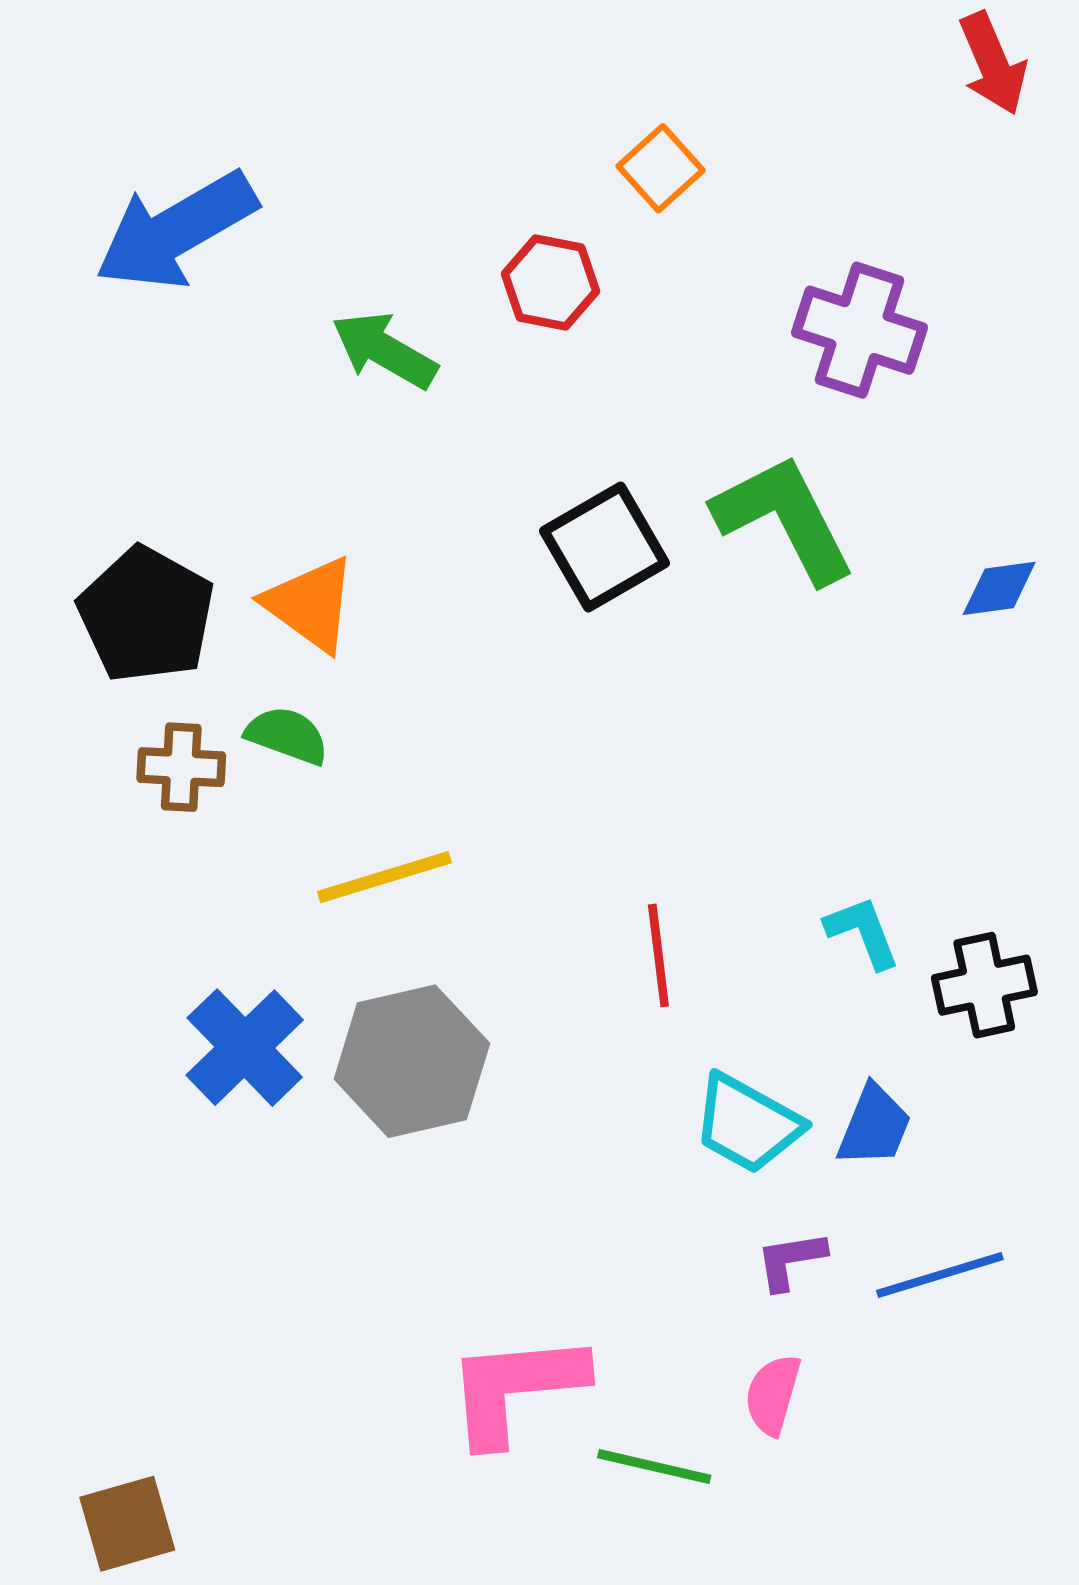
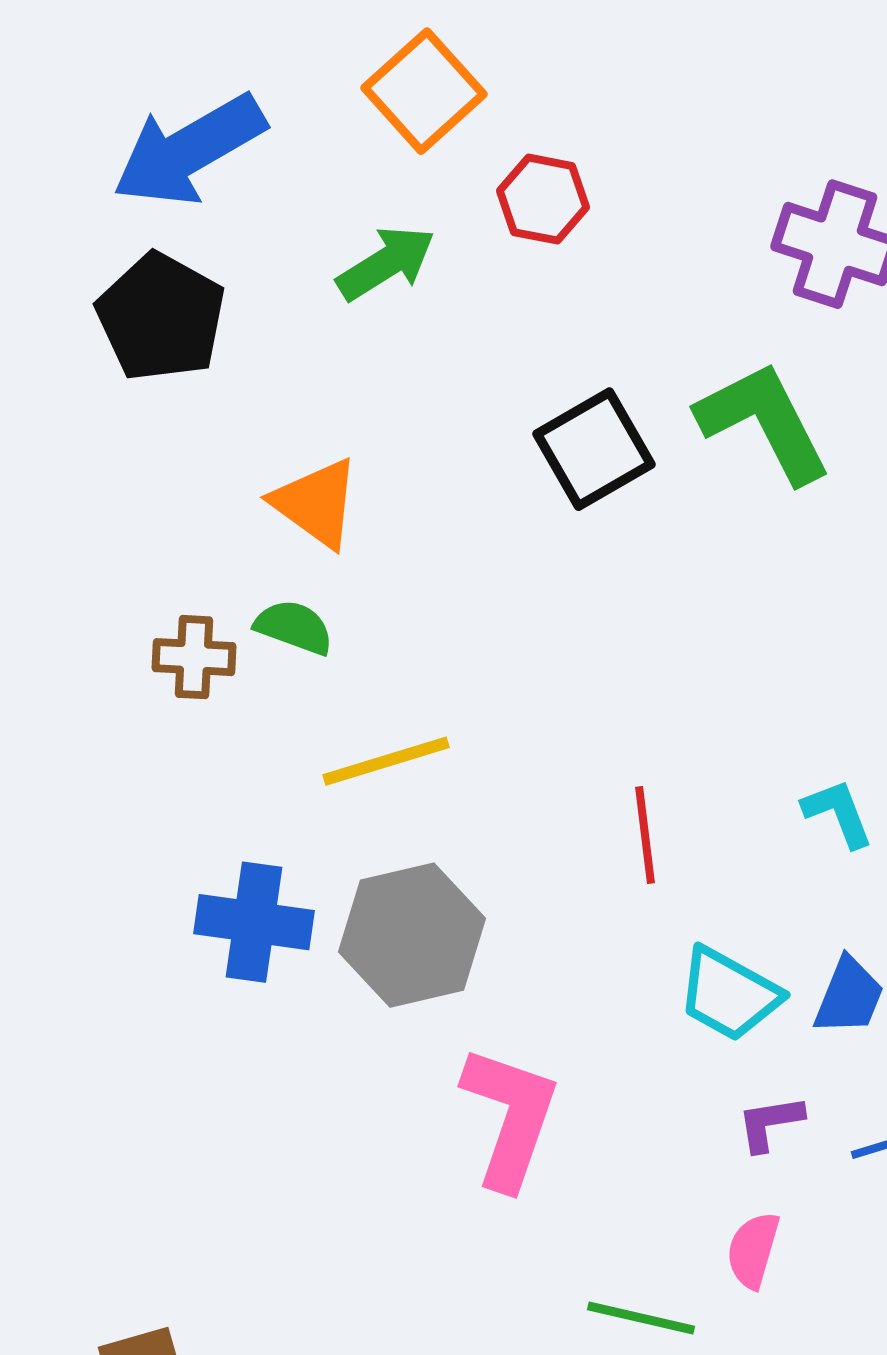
orange square: (661, 168) -> (424, 91), moved, size x1.5
green arrow: (384, 350) -> (386, 263), turned 118
black pentagon: (146, 615) -> (161, 317), moved
blue cross: (245, 1048) -> (254, 922), turned -38
pink L-shape: (516, 1388) -> (510, 1117), moved, turned 114

